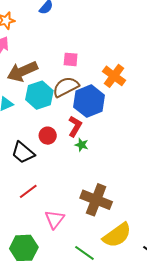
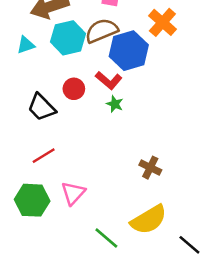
red L-shape: (75, 126) -> (109, 80), turned 95
brown cross: (96, 200) -> (150, 168), moved, size x0.6
green hexagon: (24, 248) -> (32, 200), moved

